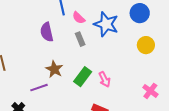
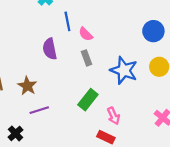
blue star: (106, 24) -> (124, 70), moved
brown star: (54, 69) -> (27, 86), moved
pink arrow: (104, 79) -> (114, 116), moved

